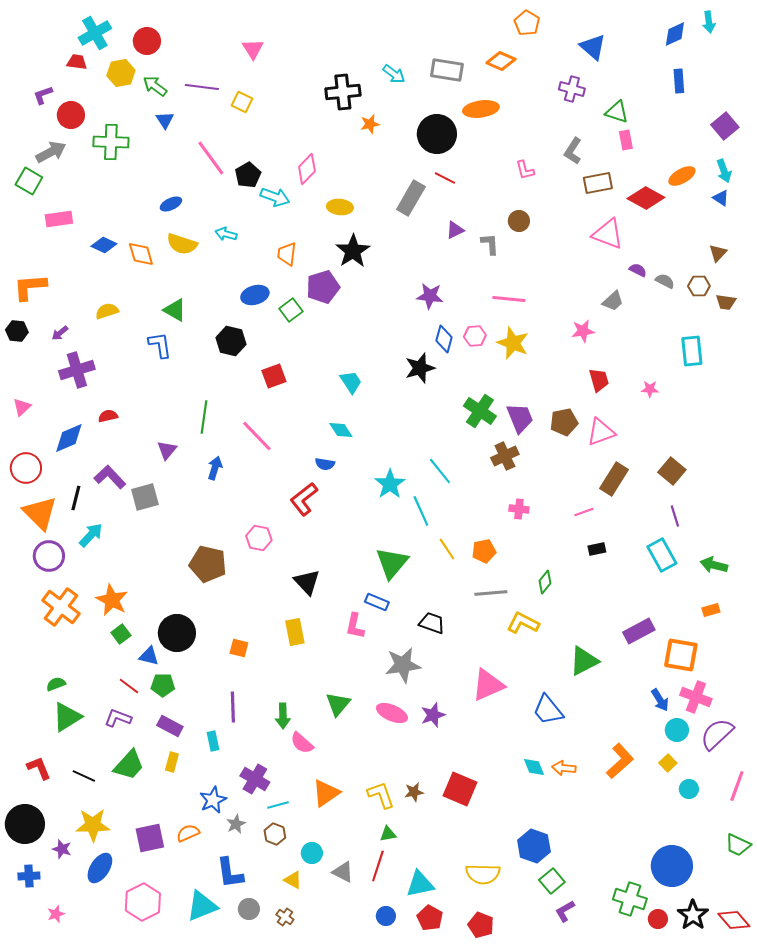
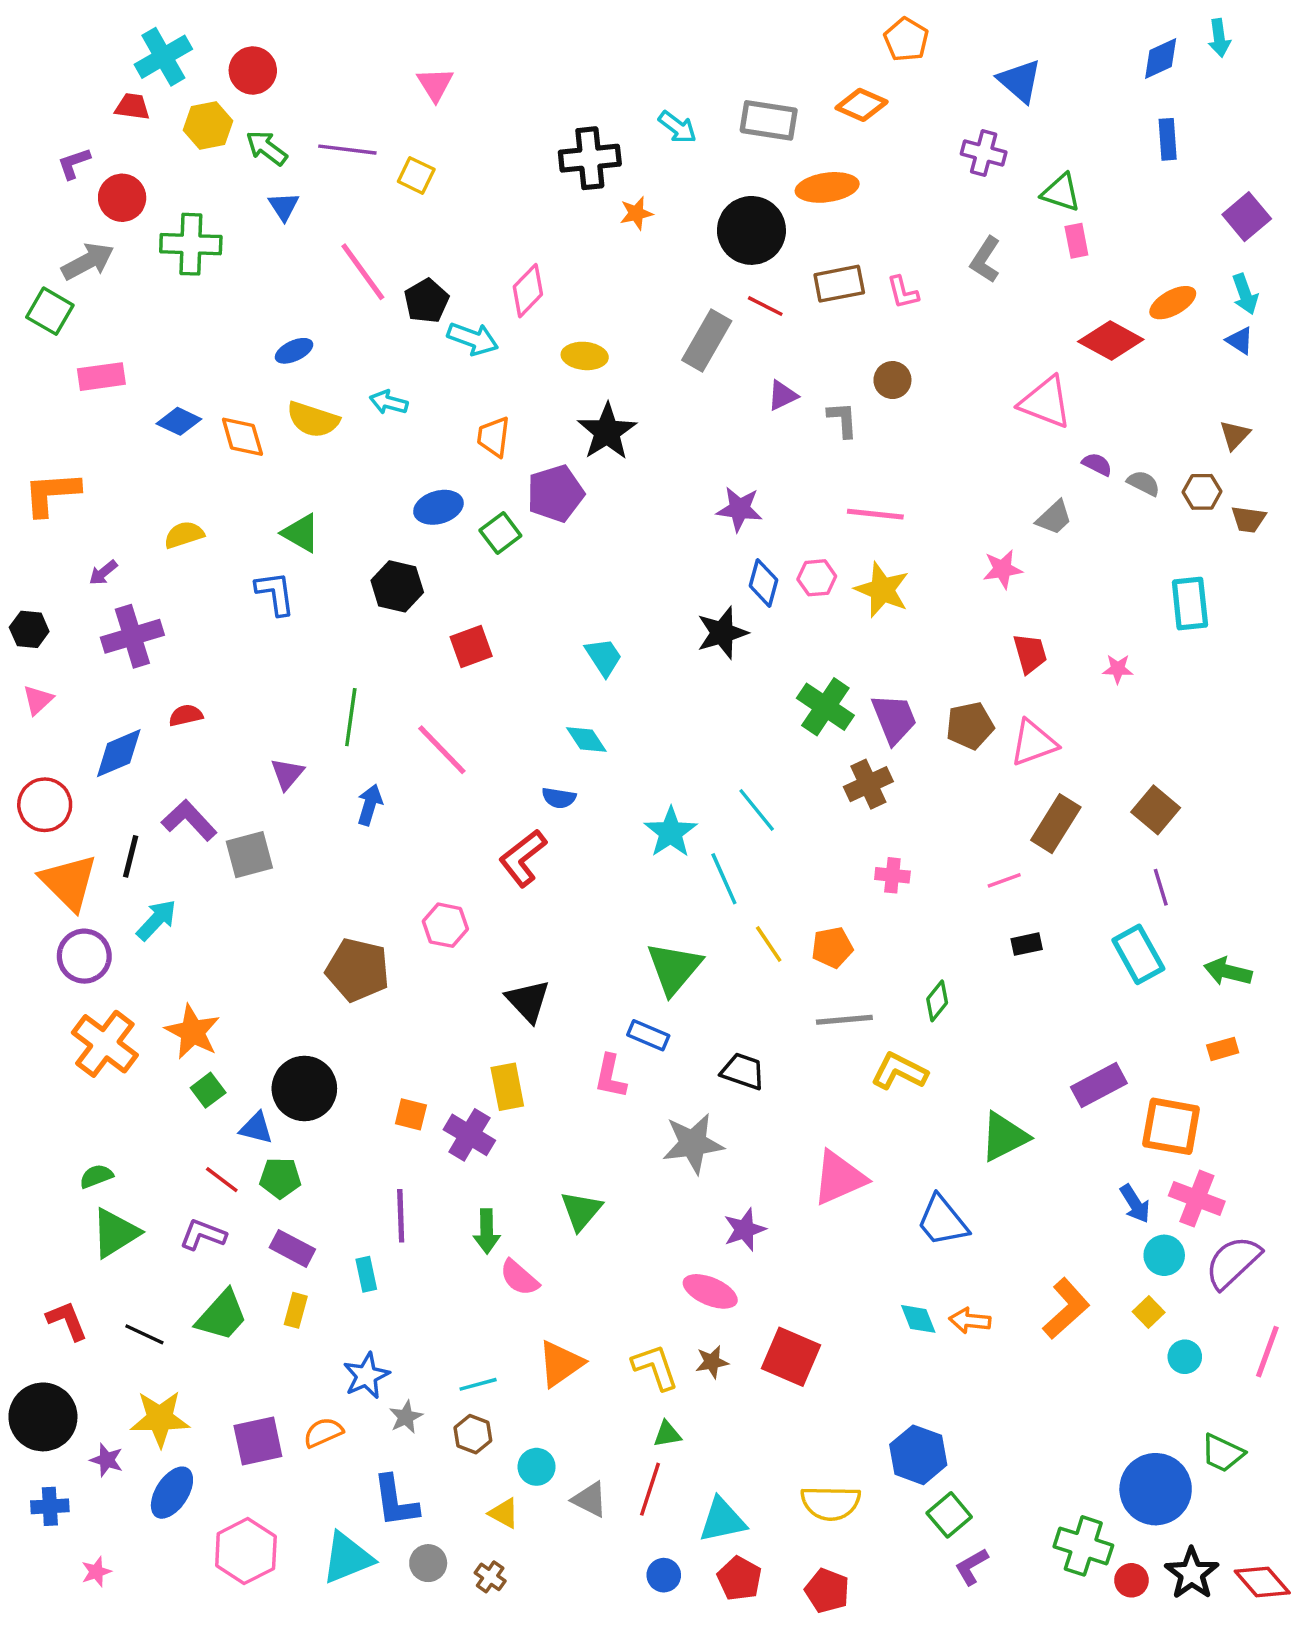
brown rectangle: (598, 183) -> (839, 284), moved
black hexagon: (17, 331) -> (29, 629), moved
pink ellipse: (392, 713) -> (710, 1291), moved
purple cross: (255, 779) -> (469, 1135), moved
green trapezoid: (738, 845) -> (1223, 1453), moved

